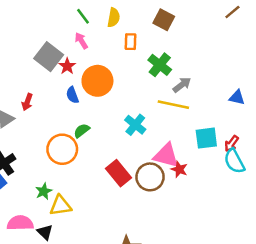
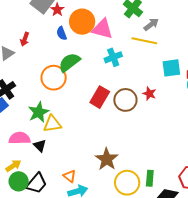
cyan cross: (135, 125) -> (113, 57), turned 30
green semicircle: (82, 131) -> (69, 62), size x1.6
pink triangle: (166, 155) -> (102, 29), moved
red rectangle: (118, 173) -> (100, 97), turned 70
green star: (44, 191) -> (39, 112), size x1.5

